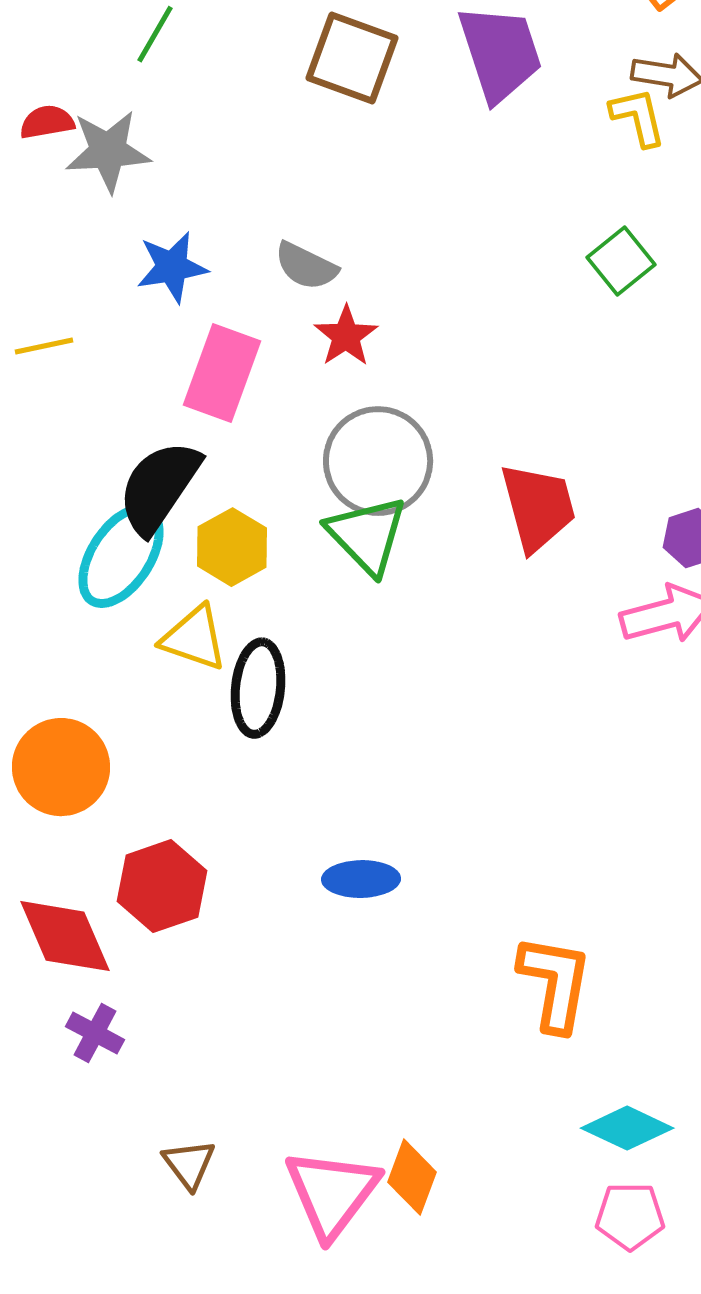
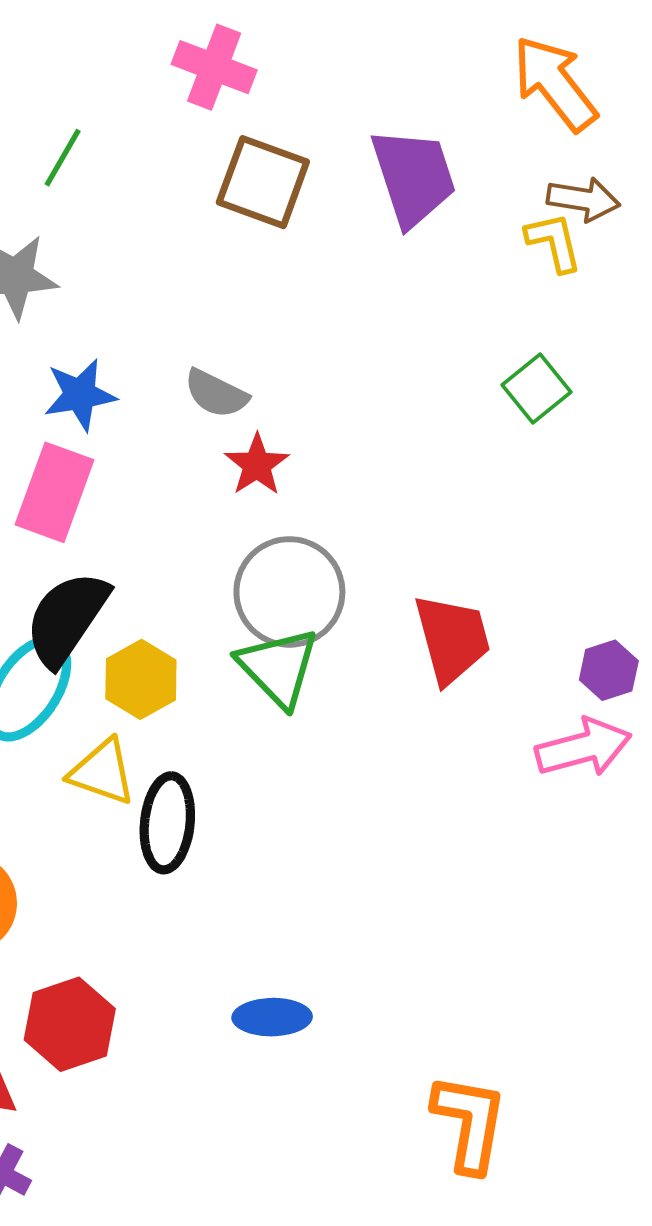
pink rectangle: (222, 373) -> (54, 492), moved

